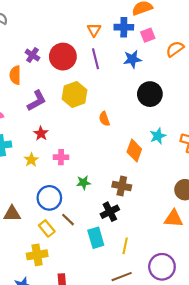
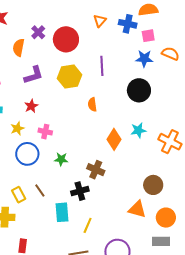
orange semicircle: (175, 49) -> (170, 54), turned 48
purple line: (96, 59) -> (102, 66), moved
blue star: (132, 59) -> (144, 59), moved
blue circle: (49, 198) -> (27, 154), moved

